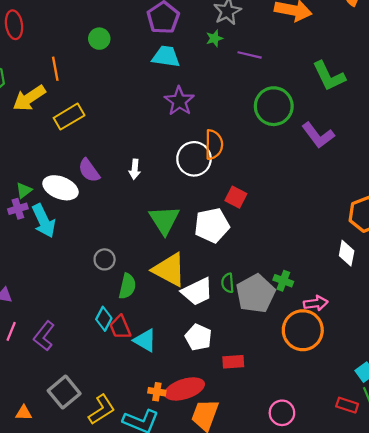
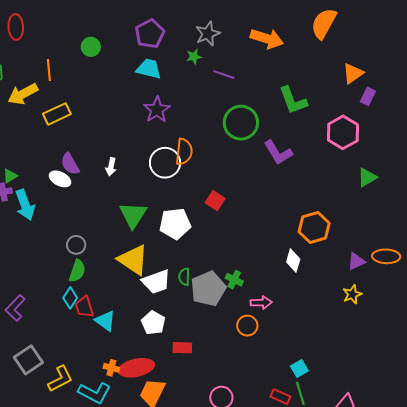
white ellipse: (60, 188) -> (60, 179), moved, size x0.7
red square: (236, 197) -> (215, 201), moved
green semicircle: (127, 286) -> (77, 271), moved
orange circle: (303, 330) -> (247, 326), size x0.6

